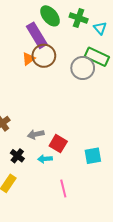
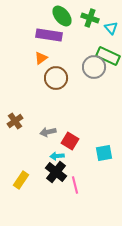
purple rectangle: (37, 35) -> (49, 35), turned -50
brown circle: (44, 56) -> (56, 78), moved
black cross: (17, 156) -> (56, 172), moved, size x1.5

